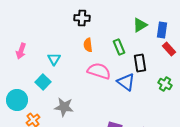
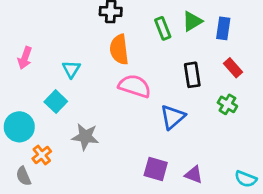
orange semicircle: (88, 45) -> (119, 49), size x1.5
green rectangle: (119, 47) -> (163, 28), moved
red rectangle: (169, 49) -> (233, 68), moved
blue triangle: (126, 82) -> (173, 117), moved, turned 42

